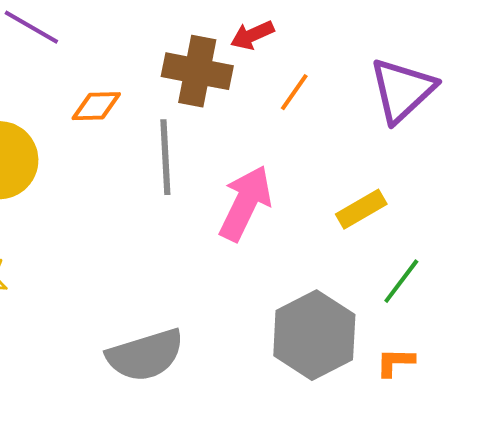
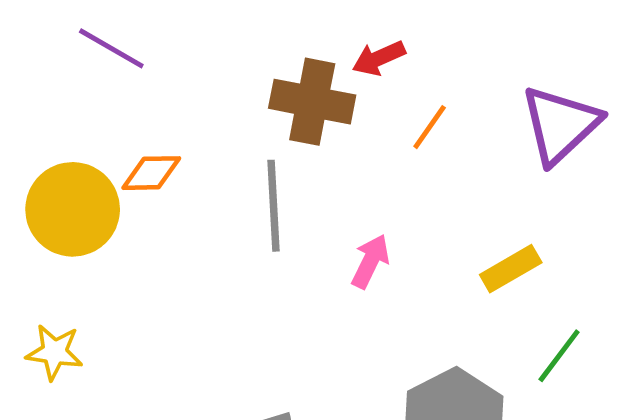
orange diamond: (96, 106) -> (151, 173), moved
pink arrow: (245, 203) -> (370, 261), size x0.6

